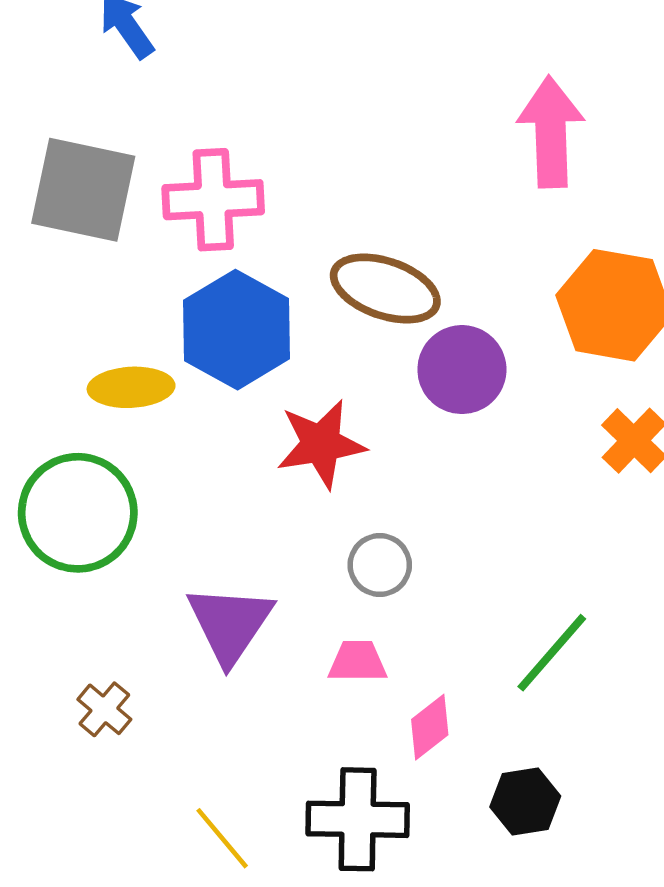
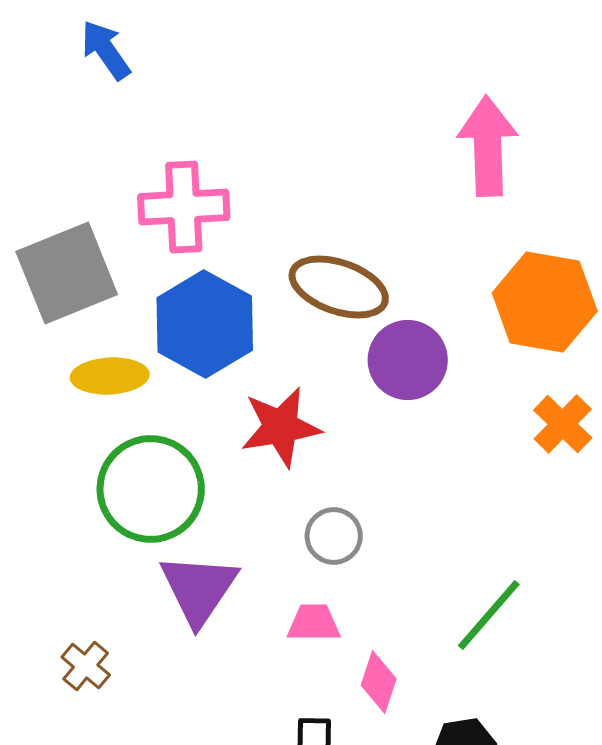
gray square: (83, 190) -> (67, 273), moved, turned -34
green circle: (78, 513) -> (151, 489), moved
pink diamond: (430, 727) -> (379, 682), turned -34

